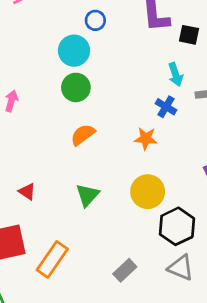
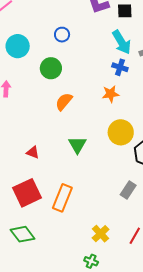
blue circle: (95, 20) -> (62, 35), moved
cyan circle: (74, 51) -> (18, 46), moved
cyan arrow: (176, 75) -> (122, 42), size x1.4
gray rectangle: (125, 270) -> (128, 190), moved

